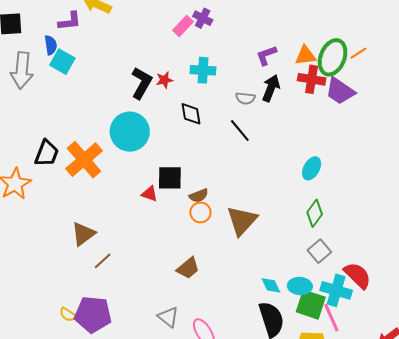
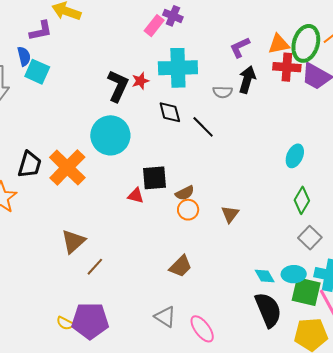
cyan cross: (203, 70) -> (178, 68), size x1.5
black line: (240, 131) -> (203, 127), moved
brown triangle: (242, 221) -> (230, 214), size x0.6

